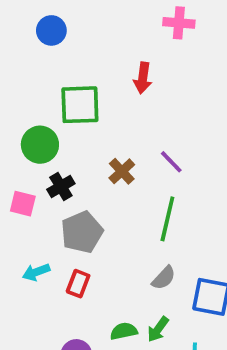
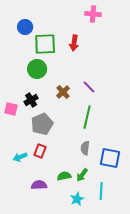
blue circle: (51, 30) -> (25, 27), moved
green square: (80, 105) -> (45, 44), moved
green circle: (40, 145) -> (37, 69), moved
cyan arrow: (36, 272) -> (20, 157), moved
gray semicircle: (164, 278) -> (85, 148), turned 144

